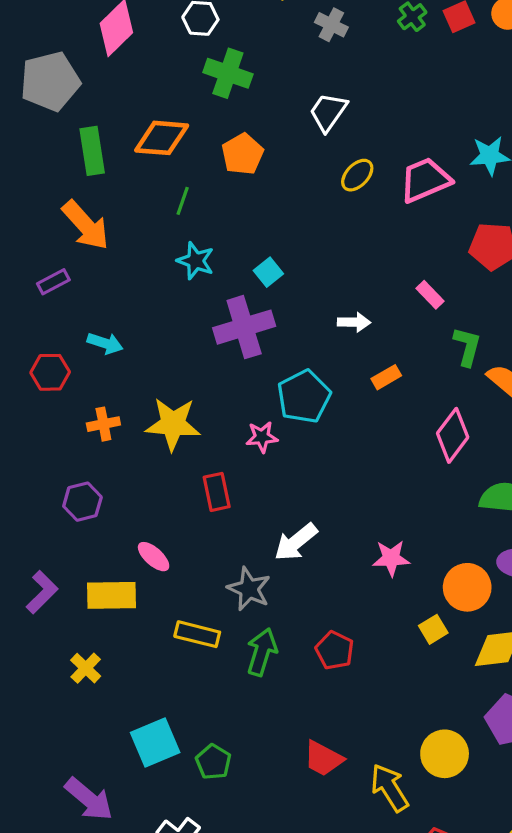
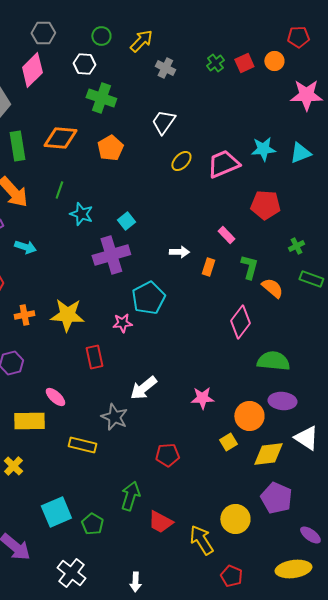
green line: (183, 201) -> (59, 190), moved
cyan arrow: (105, 343) -> (25, 247), moved
orange rectangle: (386, 377) -> (208, 267), moved, turned -42
red pentagon: (335, 650) -> (167, 455), turned -30
green arrow: (262, 652) -> (130, 496), moved

